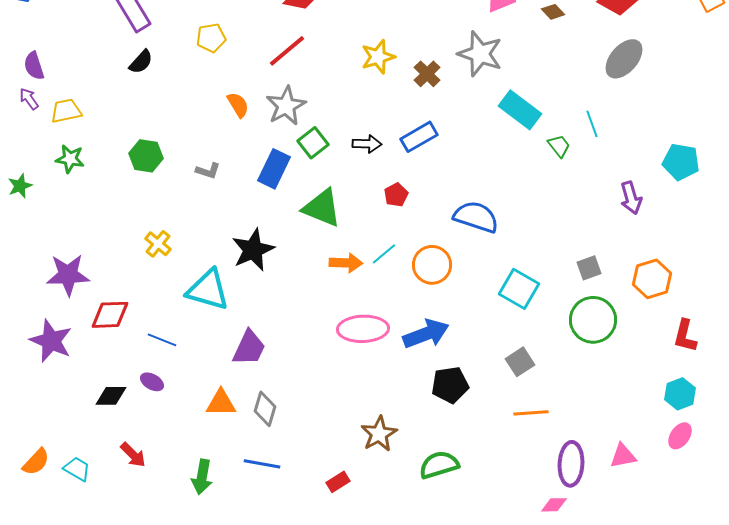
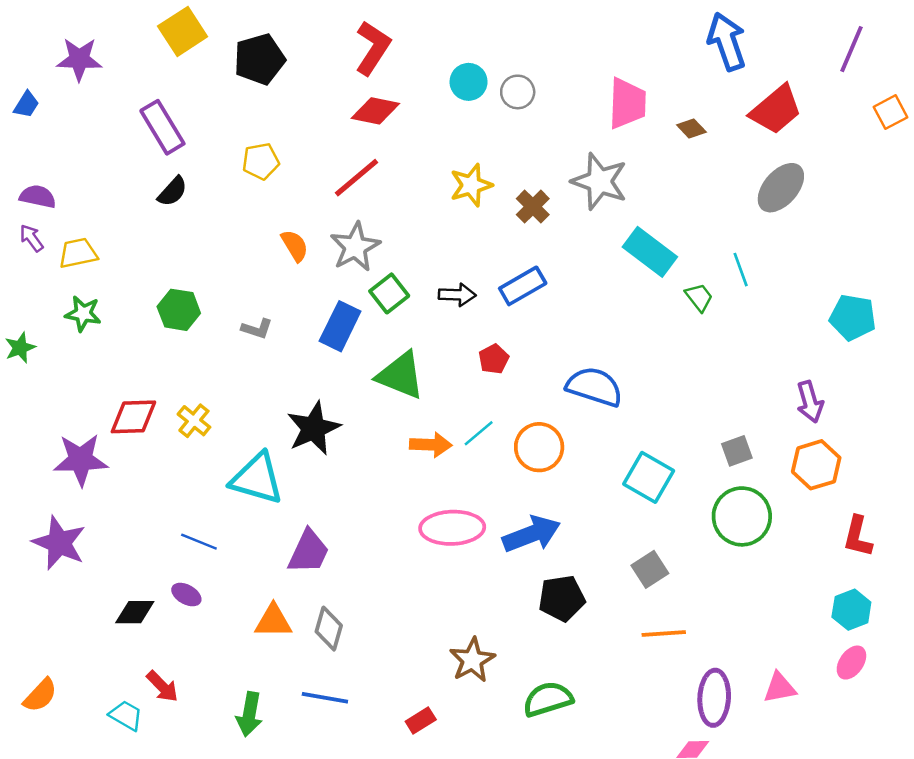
purple semicircle: (34, 66) -> (38, 196), turned 120
purple arrow: (631, 198) -> (810, 402), moved
red diamond: (110, 315) -> (133, 417), moved
cyan trapezoid: (77, 469) -> (126, 715), moved

